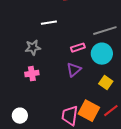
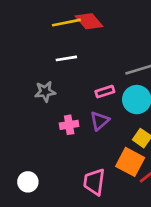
pink cross: (32, 74) -> (69, 125), moved
orange square: (89, 111) -> (130, 162), moved

